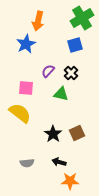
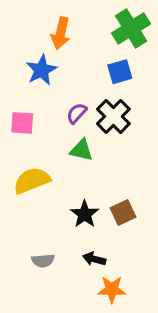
black cross: (71, 73) -> (113, 116), size x1.5
pink square: (26, 88) -> (22, 123), moved
green triangle: (61, 94) -> (81, 150), moved
yellow semicircle: (20, 113) -> (32, 181), turned -60

